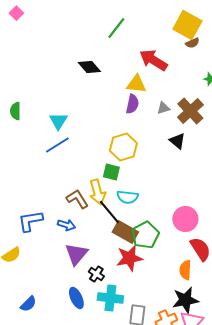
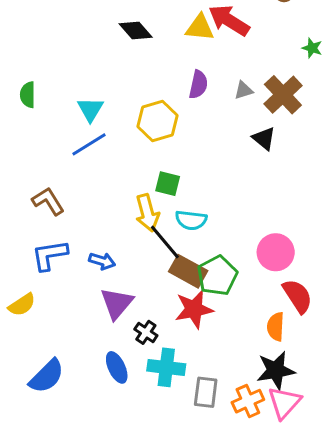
yellow triangle: (136, 84) -> (200, 28), moved
yellow hexagon: (123, 147) -> (158, 121), moved
brown L-shape: (77, 199) -> (48, 201), moved
blue semicircle: (28, 304) -> (47, 376), size x1.5

